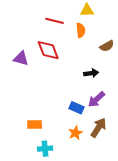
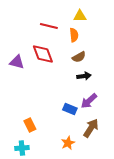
brown semicircle: (107, 46) -> (79, 57), moved
orange rectangle: (35, 125) -> (30, 125), turned 64
orange star: (75, 133) -> (68, 143), moved
cyan cross: (45, 149) -> (22, 148), moved

